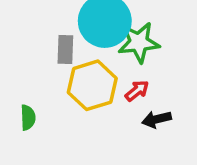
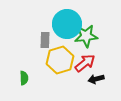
red arrow: (137, 91) -> (85, 63), size x1.5

